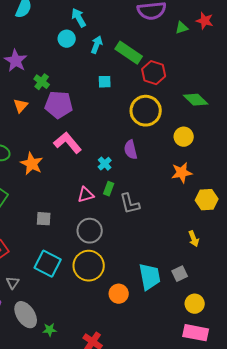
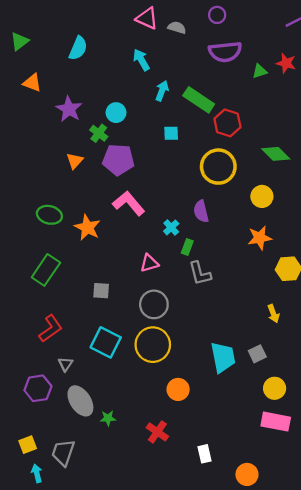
cyan circle: (67, 39) -> (116, 113), moved
green rectangle: (109, 189) -> (187, 247), moved
orange circle: (119, 294) -> (178, 389), moved

